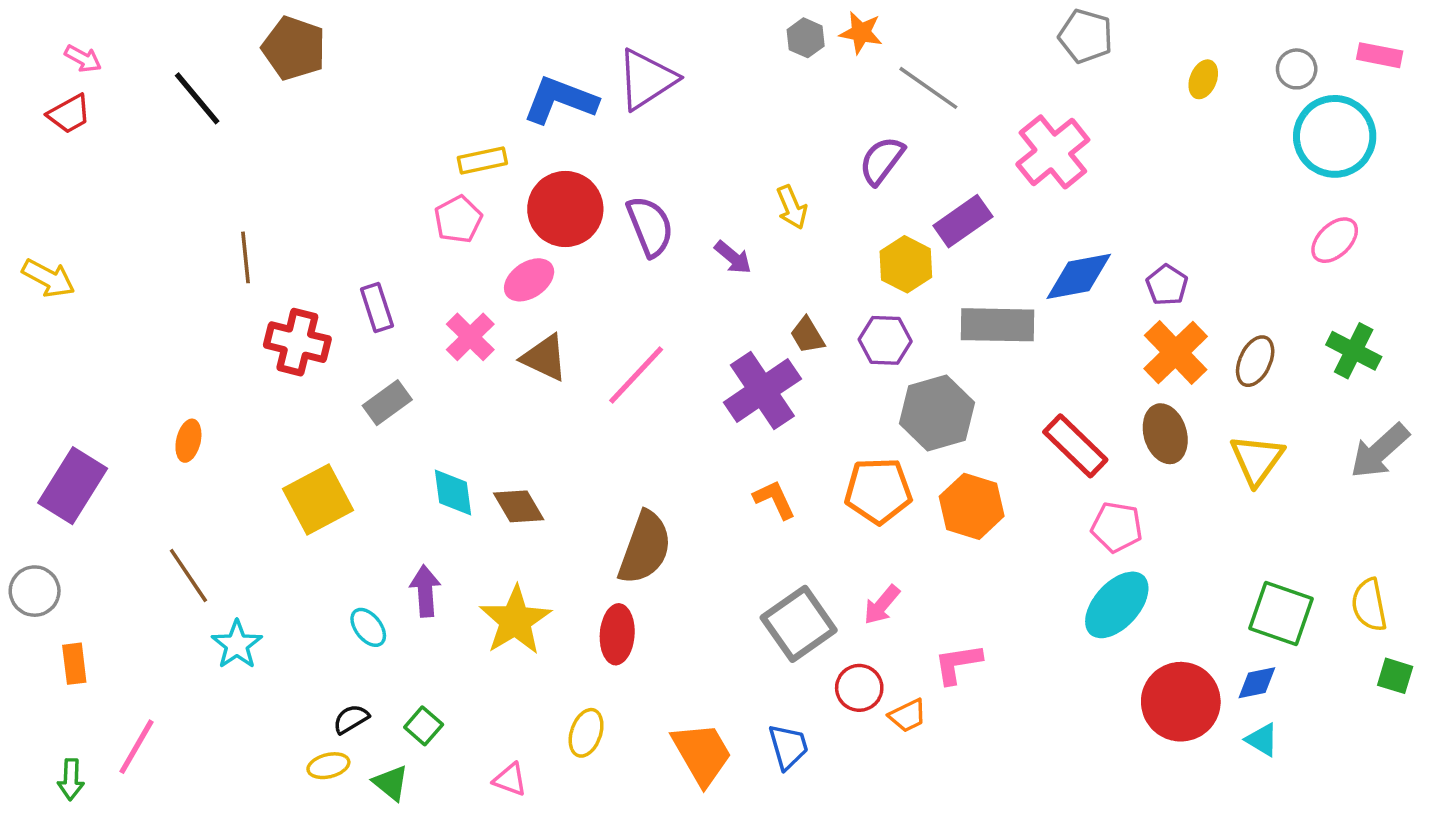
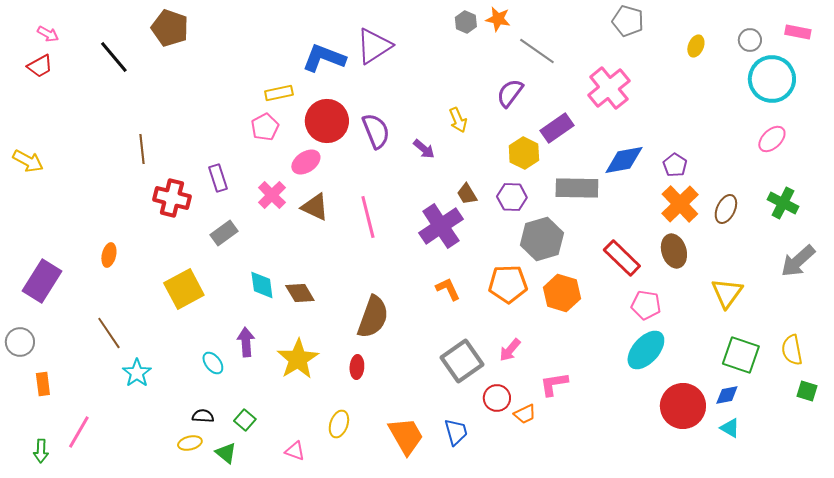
pink line: (636, 375) -> (368, 217), turned -57
yellow triangle: (1257, 460) -> (727, 293), moved
red ellipse: (617, 634) -> (357, 367), size x0.7
black semicircle: (351, 719) -> (203, 416), turned 35

